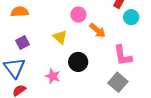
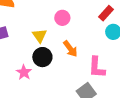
orange arrow: (97, 30) -> (70, 49), moved
black circle: (78, 62) -> (42, 57), moved

